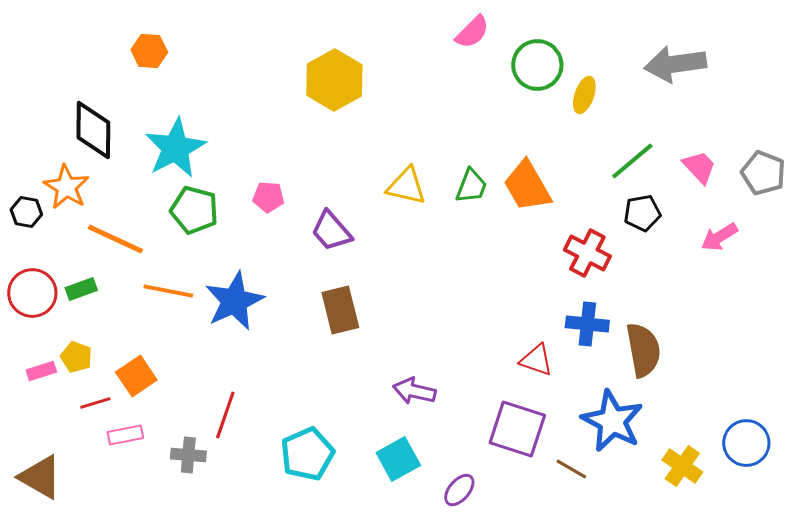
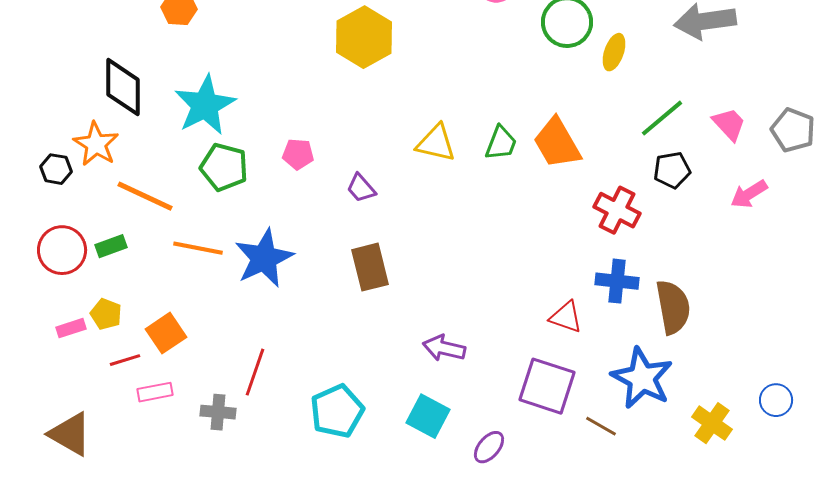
purple trapezoid: (331, 231) -> (361, 188), size x0.7
blue circle: (746, 443) -> (776, 400), size x0.7
cyan square: (398, 459) -> (428, 416), turned -33

